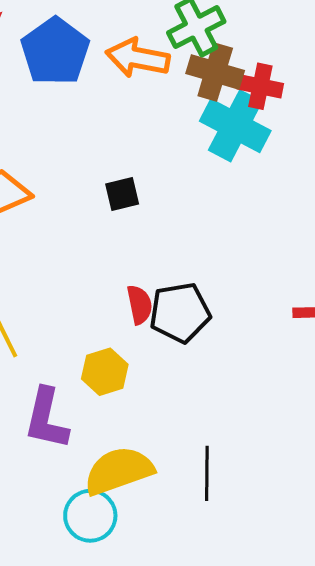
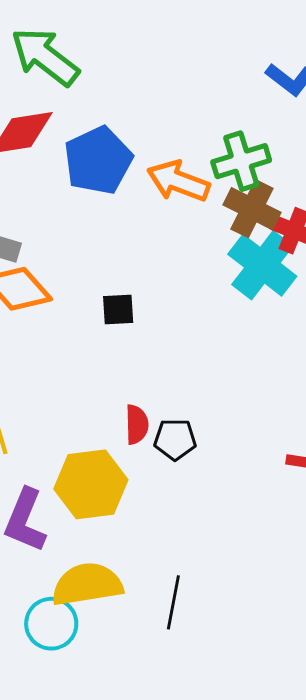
black square: (122, 194) -> (118, 309), moved
black pentagon: (180, 313) -> (175, 439), size x0.7
yellow hexagon: (105, 372) -> (91, 484), size x1.5

